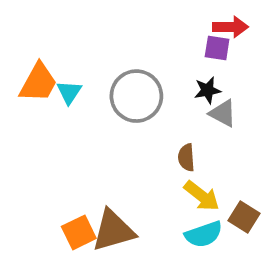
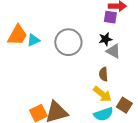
cyan triangle: (69, 92) -> (33, 40), turned 32
brown semicircle: (186, 158) -> (103, 74), moved

